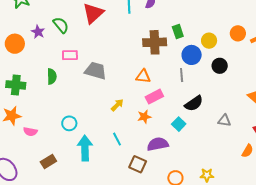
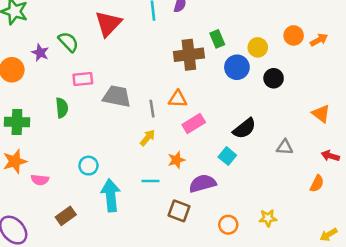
gray line: (182, 75) -> (152, 109), moved
orange star: (144, 117) -> (176, 160), moved
cyan line: (117, 139) -> (150, 181), turned -56

